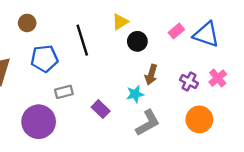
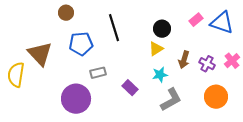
yellow triangle: (120, 22) -> (156, 49), moved
brown arrow: (151, 75) -> (184, 60), moved

